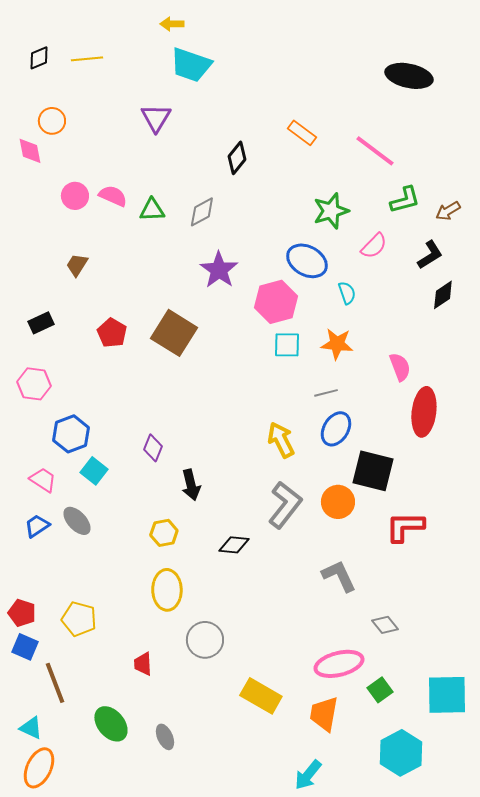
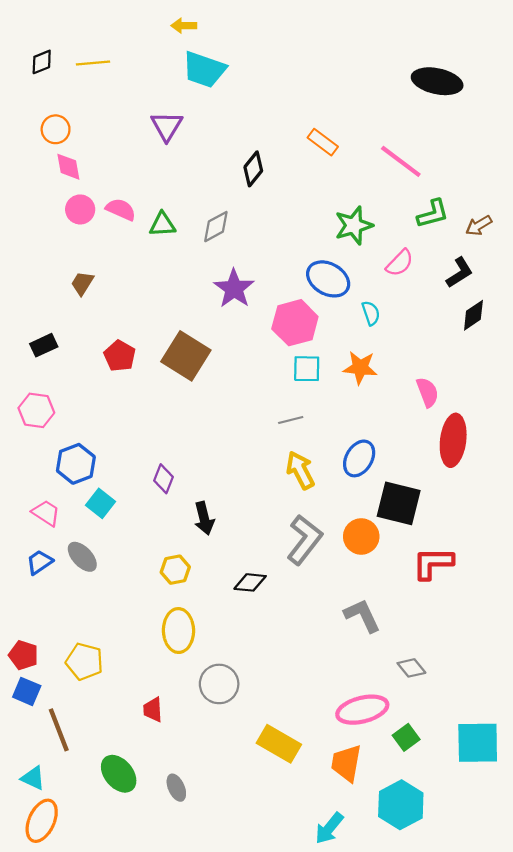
pink diamond: (30, 151) -> (68, 167), moved
gray line: (326, 393) -> (291, 420), moved
cyan hexagon: (401, 753) -> (401, 805), moved

